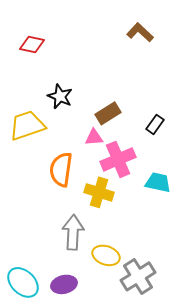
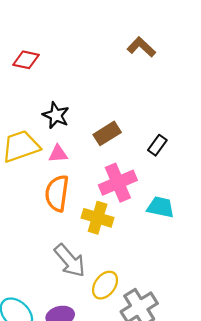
pink triangle: (94, 137) -> (58, 154), moved
gray arrow: (73, 232) -> (70, 261), turned 136
yellow ellipse: (106, 255) -> (105, 285), turned -72

